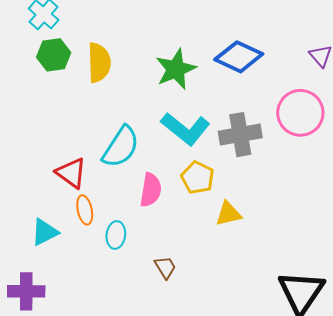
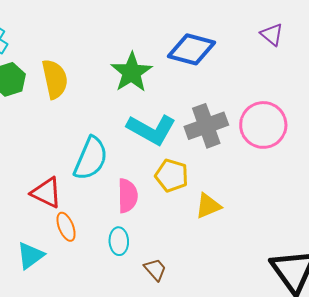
pink circle: (300, 113) -> (263, 125), moved
cyan ellipse: (116, 235) -> (119, 241), moved

